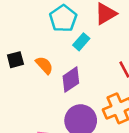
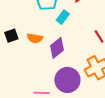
orange semicircle: (44, 65) -> (35, 38), turned 147

